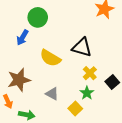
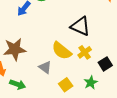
yellow semicircle: (50, 58) -> (62, 51), moved
green star: (87, 93) -> (91, 83), moved

